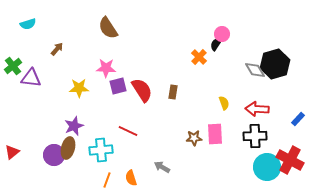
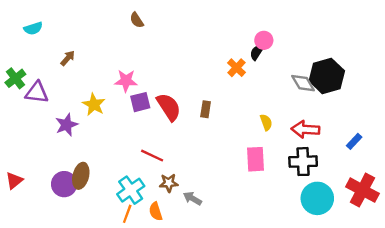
brown semicircle: (108, 28) -> (137, 20), moved, size x0.6
yellow star: (79, 88) -> (94, 104), turned 30
purple star: (74, 126) -> (67, 125), moved
brown star: (194, 138) -> (169, 183), moved
cyan cross: (101, 150) -> (131, 190), moved, turned -30
red cross: (290, 160) -> (362, 190), moved

